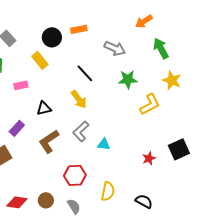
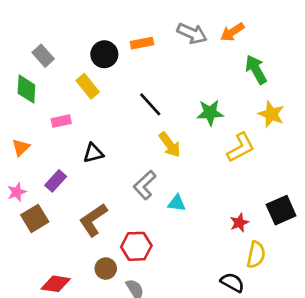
gray arrow: (115, 48) -> (192, 33), moved
yellow arrow: (79, 99) -> (170, 145), moved
brown L-shape: (49, 141) -> (93, 220), moved
yellow semicircle: (108, 191) -> (256, 255), moved
brown circle: (46, 200) -> (106, 269), moved

